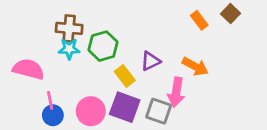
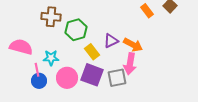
cyan star: (69, 49) -> (51, 58), moved
orange arrow: (195, 66) -> (133, 45), moved
gray square: (159, 111) -> (117, 78), turned -30

